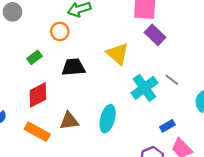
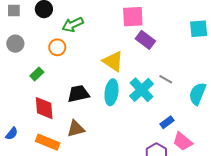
gray circle: (12, 12) -> (15, 44), moved
black trapezoid: (73, 67) -> (78, 94), moved
red diamond: (38, 95) -> (44, 108), turned -60
cyan ellipse: (108, 119) -> (111, 92), moved

